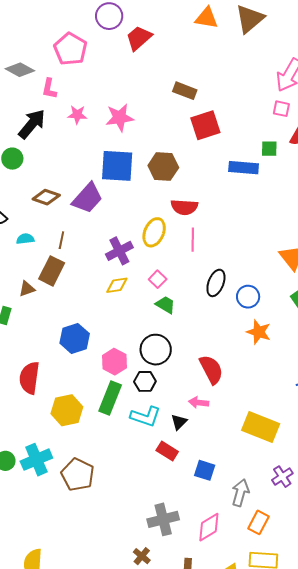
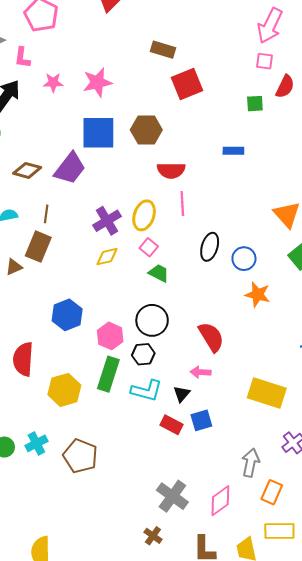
blue rectangle: (244, 168) -> (233, 151), moved, size x0.7
yellow ellipse: (154, 232) -> (144, 215), moved
cyan cross: (36, 460) -> (36, 443), size x0.7
blue square: (205, 470) -> (201, 420), moved, turned -30
gray cross: (163, 519) -> (172, 496), turned -36

